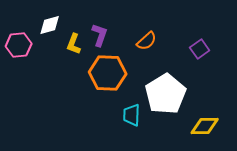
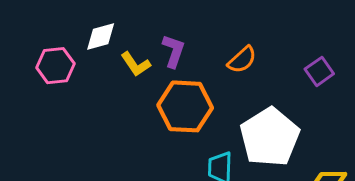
yellow L-shape: (74, 44) -> (136, 64), turned -55

